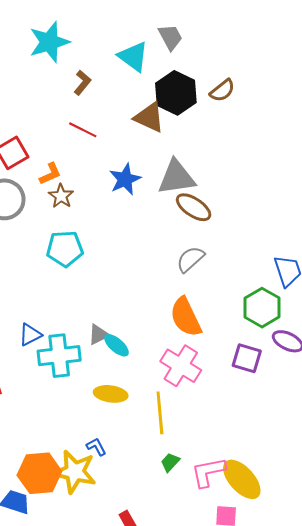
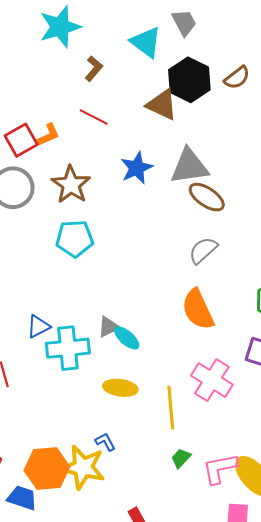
orange L-shape: (50, 174) -> (48, 135), moved
brown star: (61, 196) -> (71, 185), size x1.5
pink cross: (181, 366) -> (212, 380), moved

